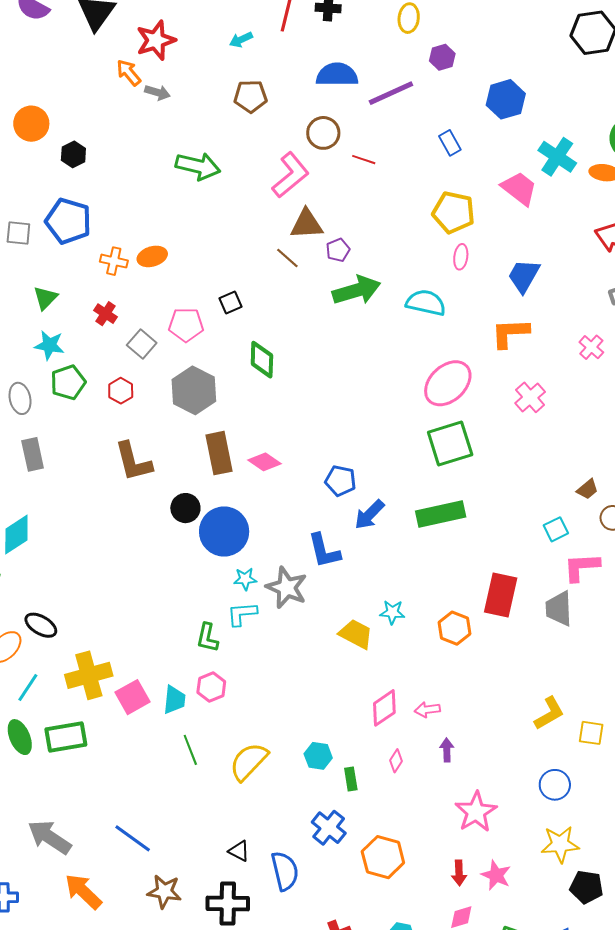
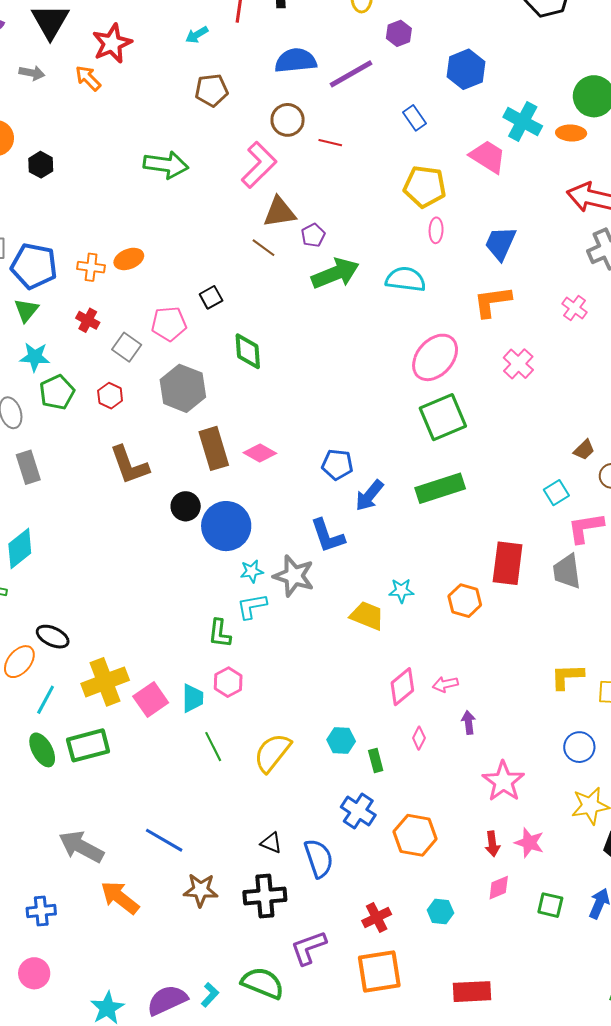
gray arrow: (158, 92) -> (32, 73), moved
blue pentagon: (68, 221) -> (34, 266), moved
yellow L-shape: (549, 713) -> (567, 676), turned -147

